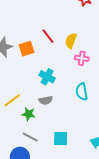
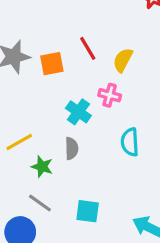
pink cross: (82, 58) -> (110, 95), moved
gray semicircle: (46, 100) -> (72, 148), turned -88

